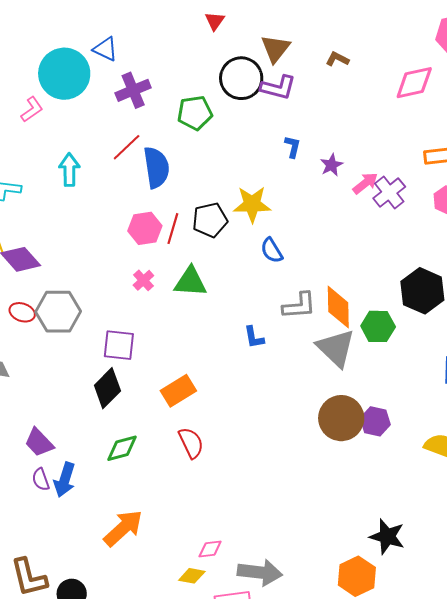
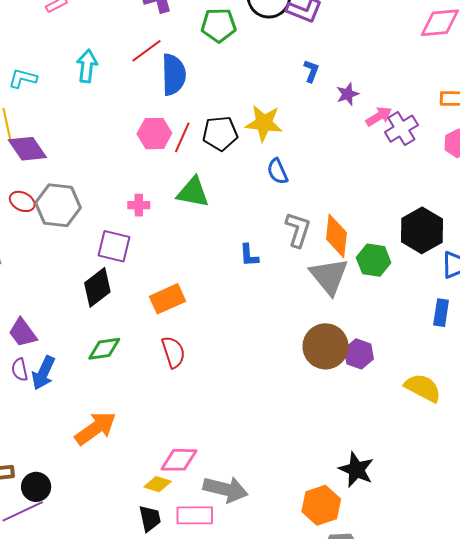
pink cross: (143, 280) -> (139, 205), moved, turned 35
gray L-shape: (299, 306) -> (298, 230), turned -75
pink diamond: (210, 549) -> (179, 460), size x1.5

